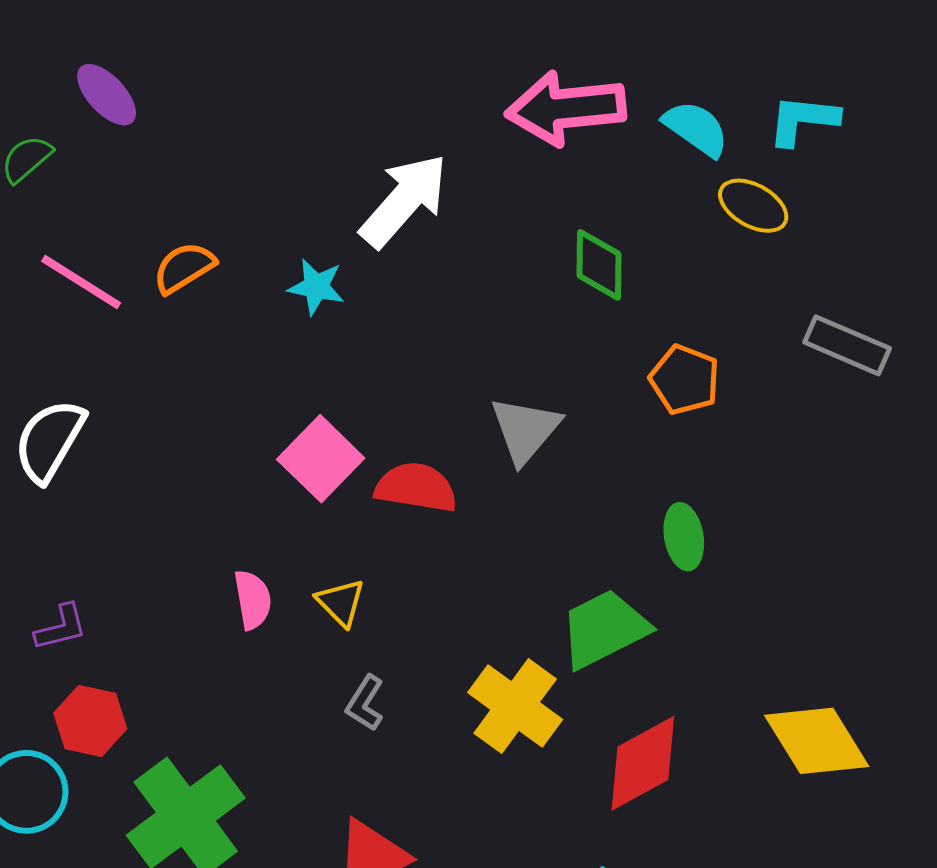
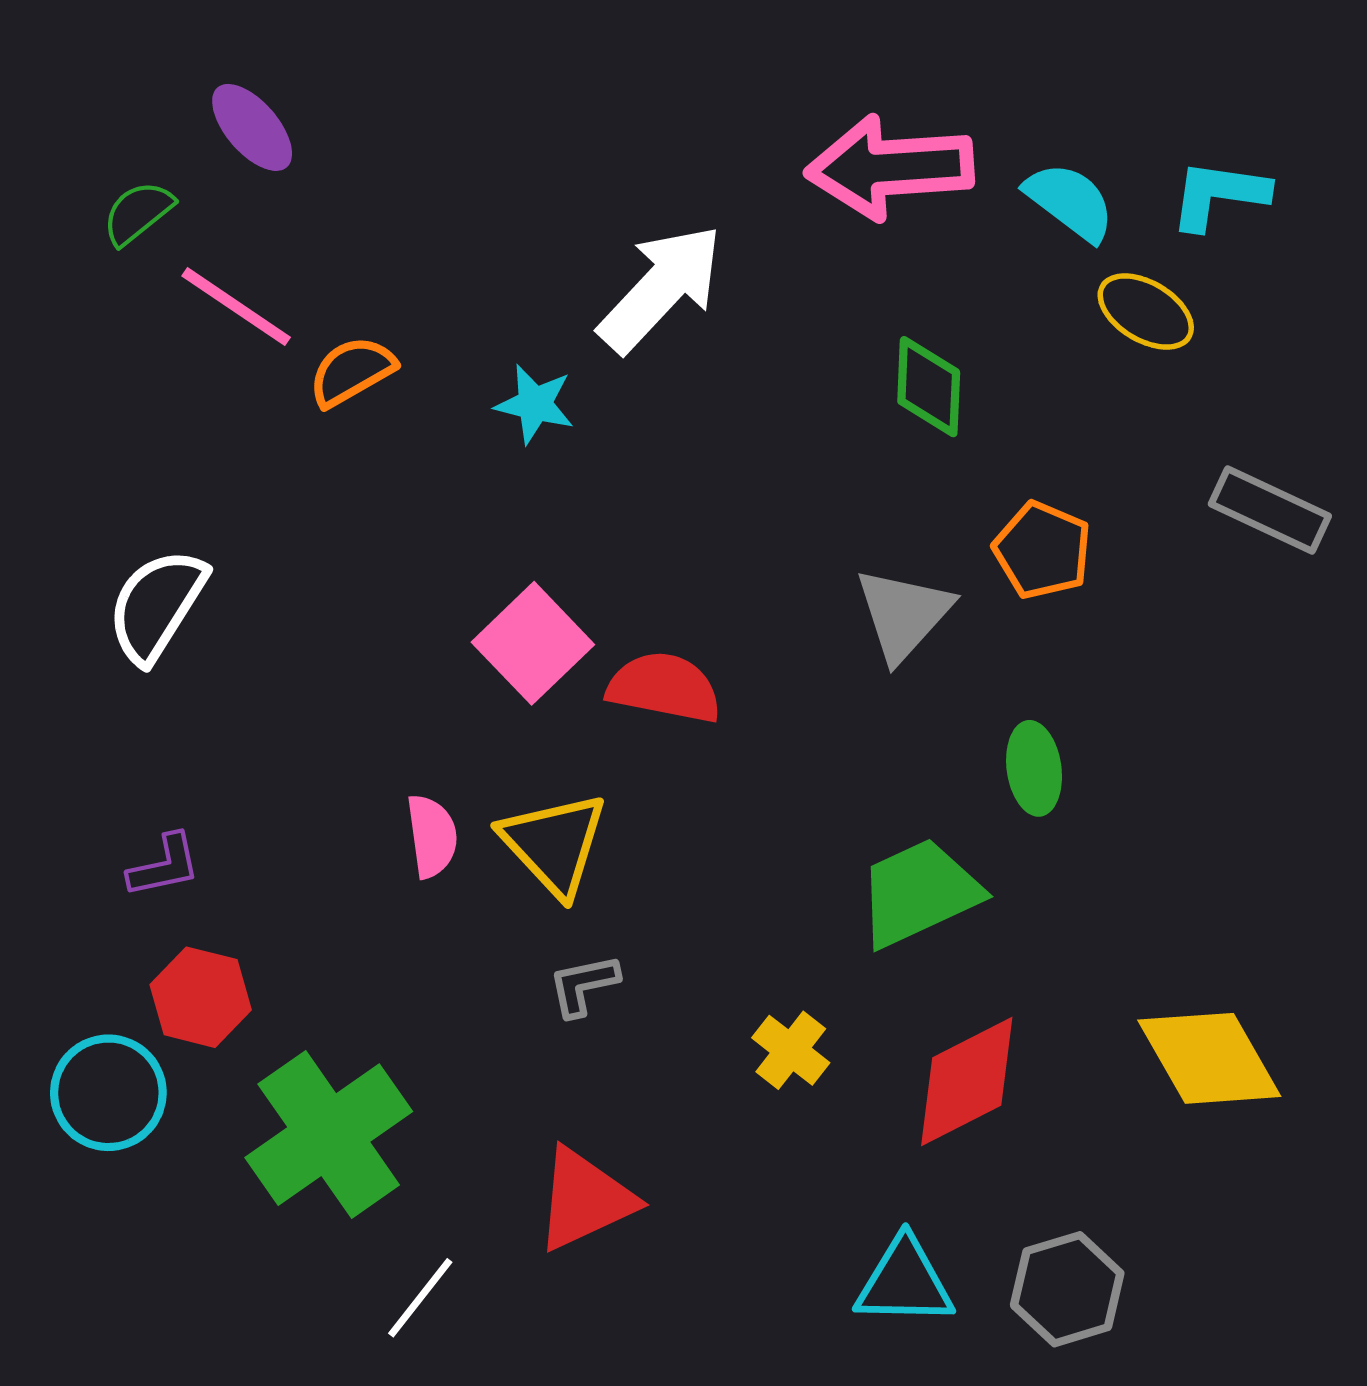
pink line: (81, 282) -> (236, 307), moved
gray triangle: (525, 430) -> (903, 614), moved
yellow triangle: (341, 602) -> (554, 844), size x1.6
gray L-shape: (365, 703) -> (583, 985), turned 44
yellow cross: (515, 706) -> (791, 1050), moved, size x0.6

